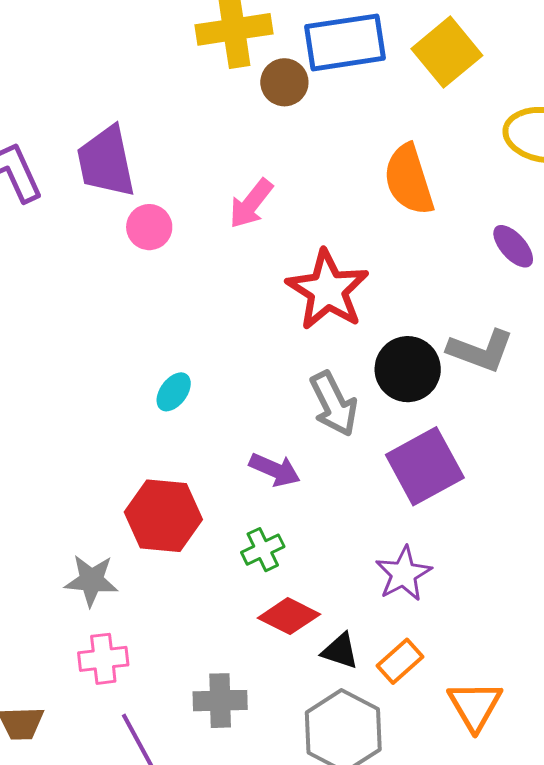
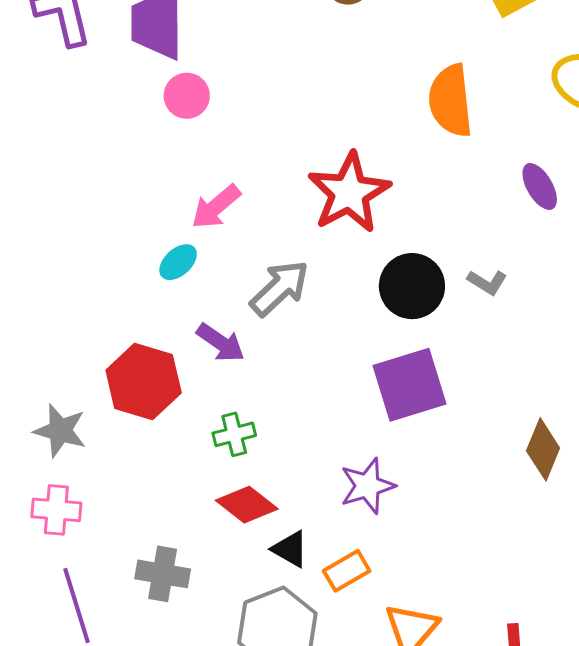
pink arrow: (251, 204) -> (216, 207), moved
gray L-shape: (481, 351) -> (487, 282), size x0.6
gray arrow: (334, 404) -> (279, 288), moved, turned -118
purple arrow: (275, 470) -> (221, 343), moved

